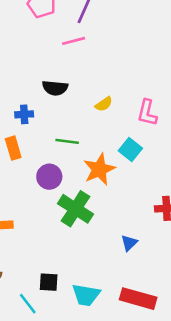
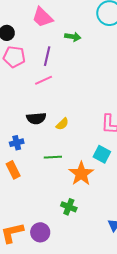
yellow semicircle: (104, 104) -> (62, 124), moved
purple circle: (49, 177) -> (40, 232), moved
green cross: (75, 209) -> (69, 207), size x0.6

